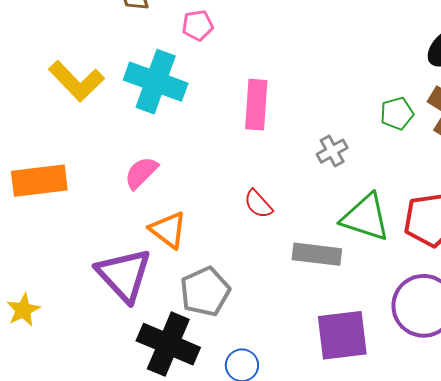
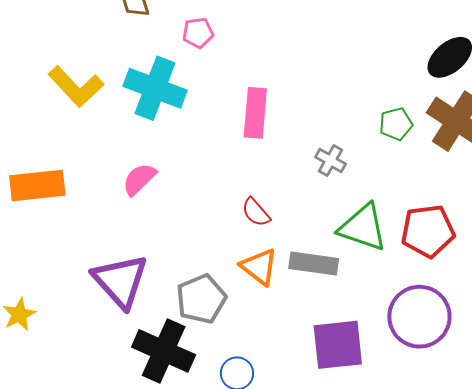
gray cross: (332, 151) -> (330, 160), turned -32
orange triangle: (168, 230) -> (259, 267), moved

